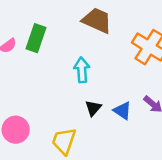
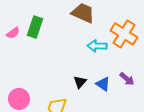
cyan arrow: (82, 70) -> (97, 46), moved, turned -84

